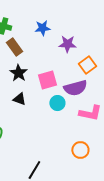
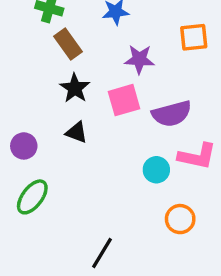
purple star: (67, 44) -> (139, 59), moved
orange square: (87, 65) -> (194, 37), moved, turned 30
cyan circle: (57, 103) -> (156, 170), moved

